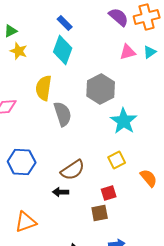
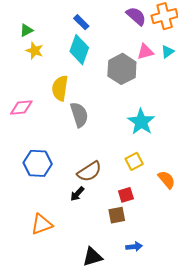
gray hexagon: (101, 89) -> (122, 69), moved
black arrow: (61, 192) -> (77, 194), turned -49

